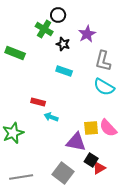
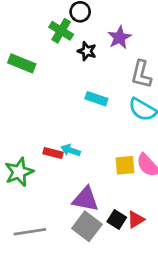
cyan rectangle: (64, 71) -> (96, 99), moved
red rectangle: (38, 102) -> (53, 153), moved
purple triangle: (76, 142) -> (86, 199), moved
black square: (91, 160) -> (117, 220), moved

